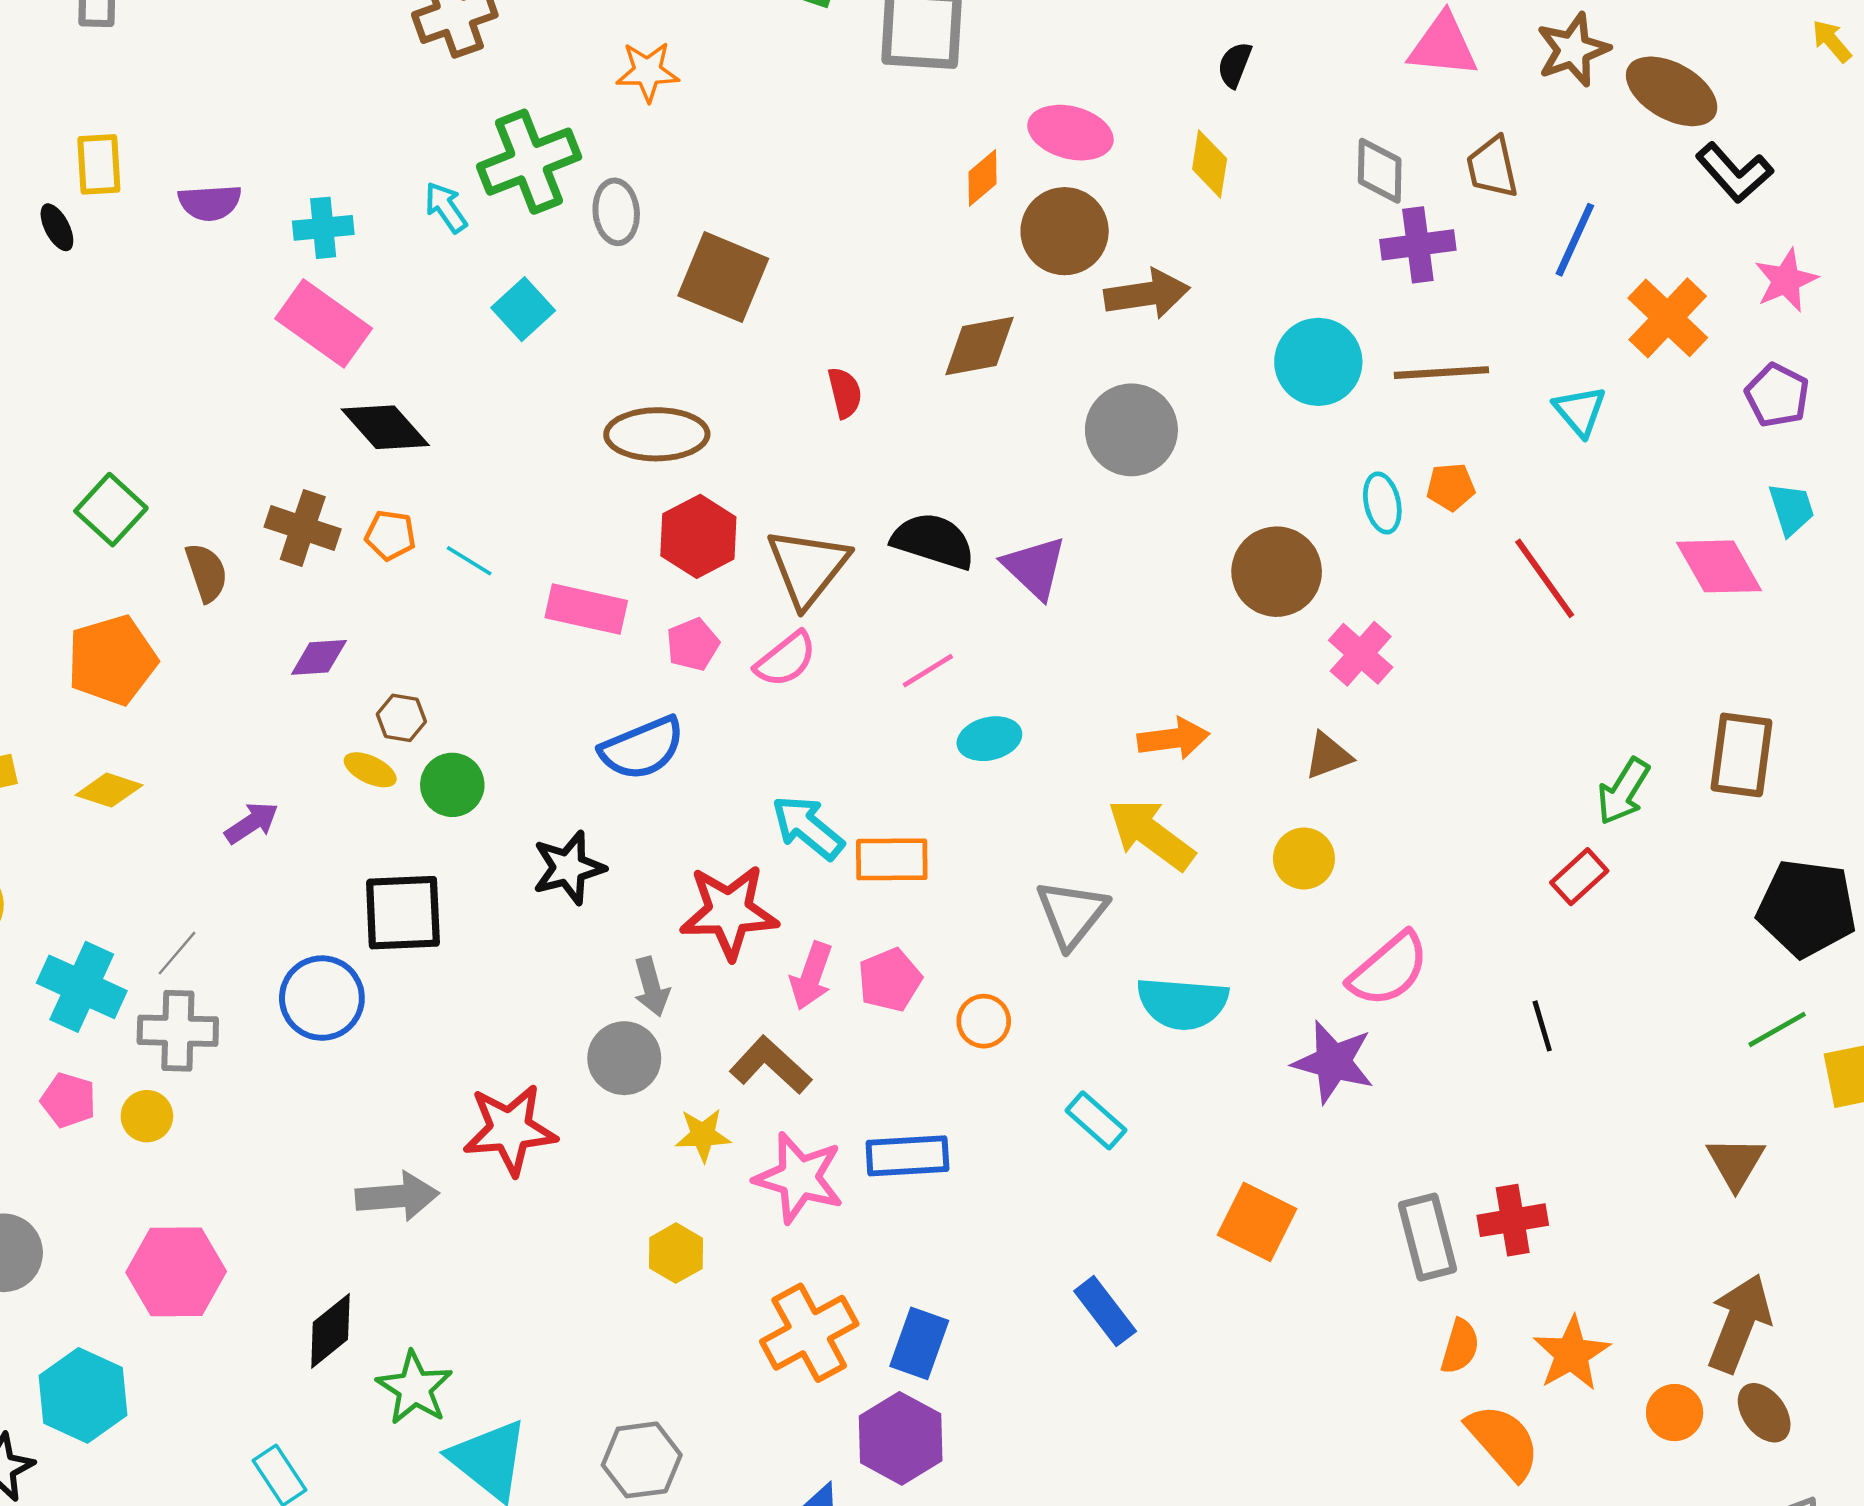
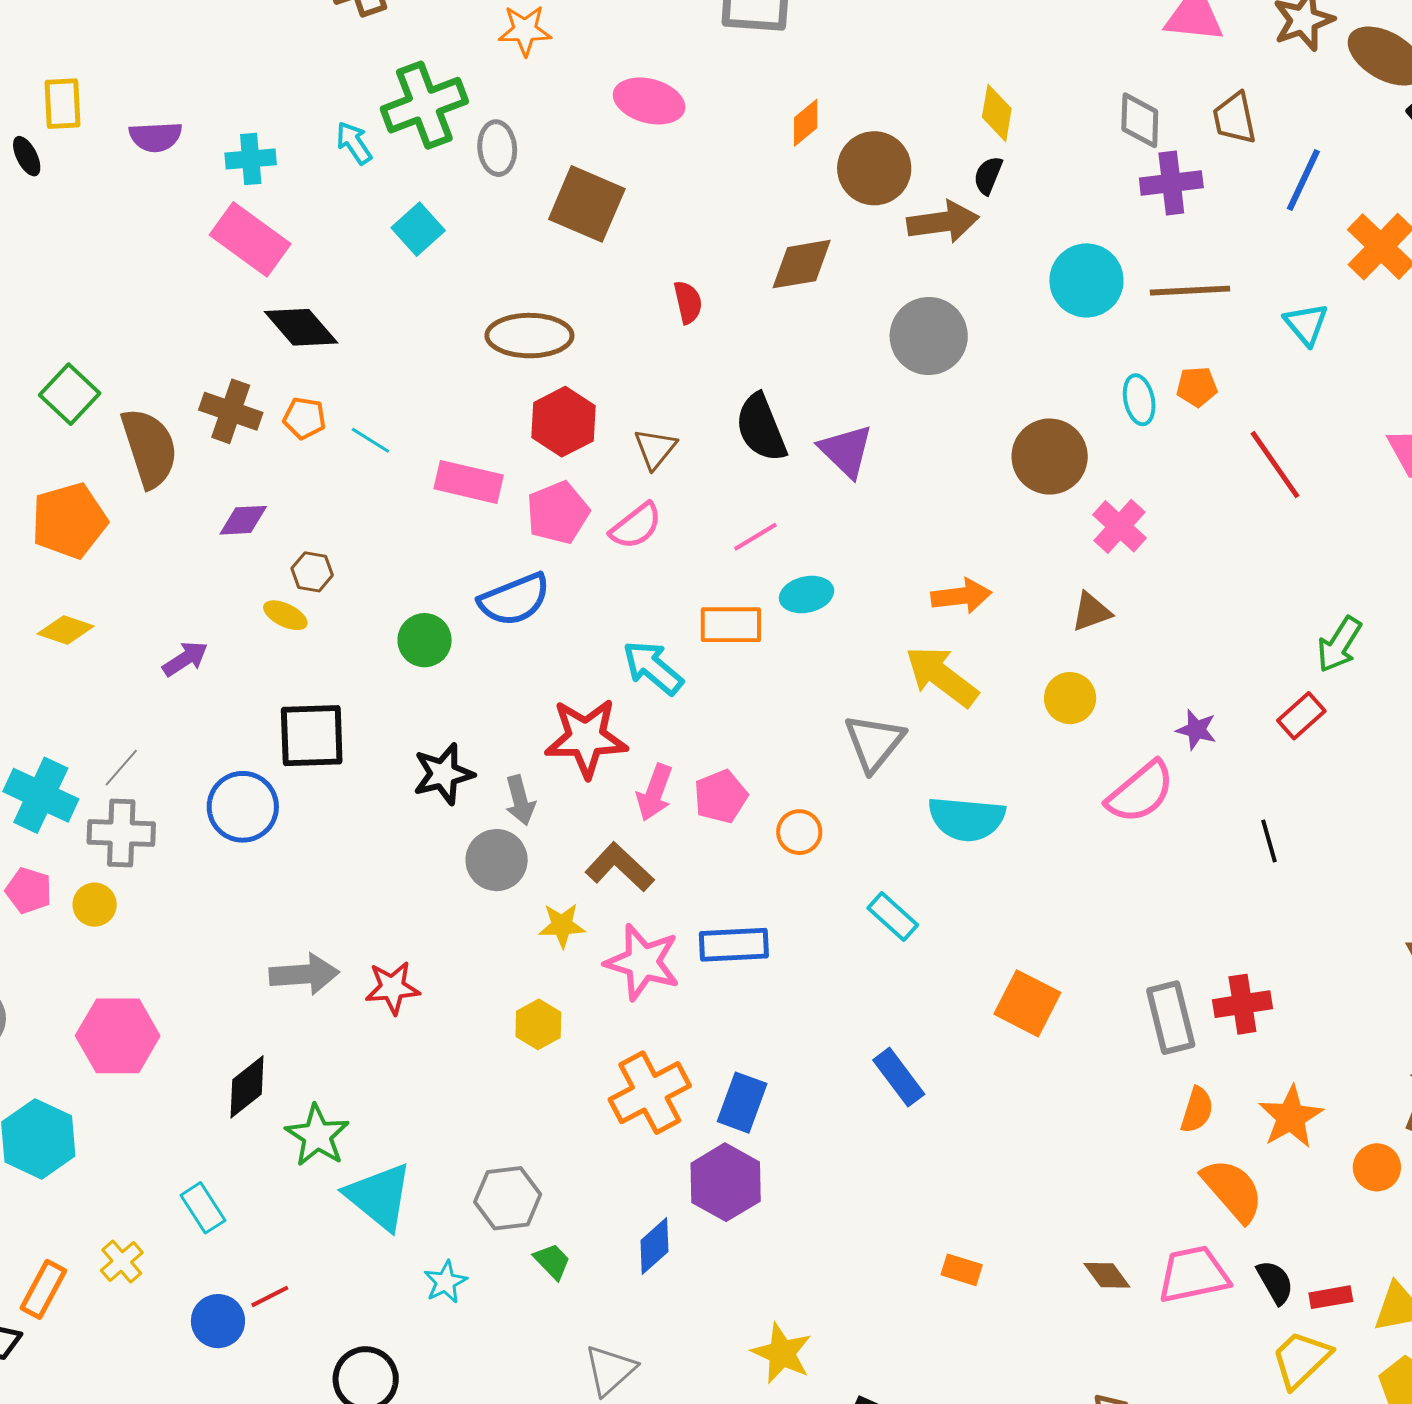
black semicircle: (1235, 65) -> (988, 175), moved
pink ellipse: (1070, 133) -> (649, 101), moved
black semicircle: (933, 541) -> (761, 428), turned -130
brown triangle: (808, 567) -> (655, 449), size x0.6
brown semicircle: (206, 572) -> (149, 448), size x1.6
pink pentagon: (693, 644) -> (558, 513), size x1.4
green circle: (452, 785) -> (425, 640), moved
orange rectangle: (892, 859) -> (731, 625), moved
black star: (569, 868) -> (443, 774), moved
purple star: (1333, 1062) -> (1196, 730), moved, size x0.6
red star: (510, 1130) -> (392, 988), moved, size x0.7

